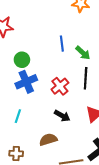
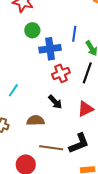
green circle: (22, 60) -> (32, 30), moved
blue cross: (26, 82) -> (50, 49), moved

